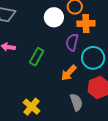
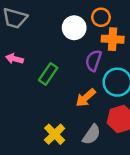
gray semicircle: (76, 102) -> (92, 135), turned 48
yellow cross: (31, 107) -> (55, 134), moved

